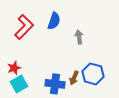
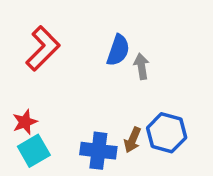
blue semicircle: (54, 21) -> (118, 50), moved

